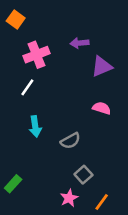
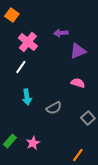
pink cross: (36, 55) -> (28, 42), turned -30
gray square: (83, 175) -> (88, 118), moved
pink star: (69, 198) -> (33, 143), moved

